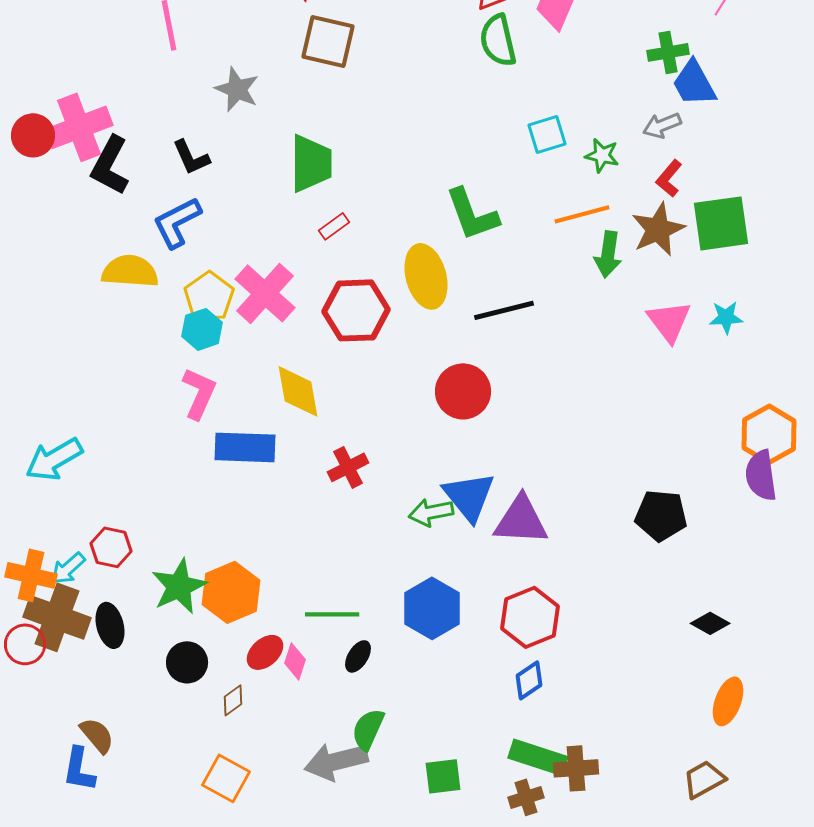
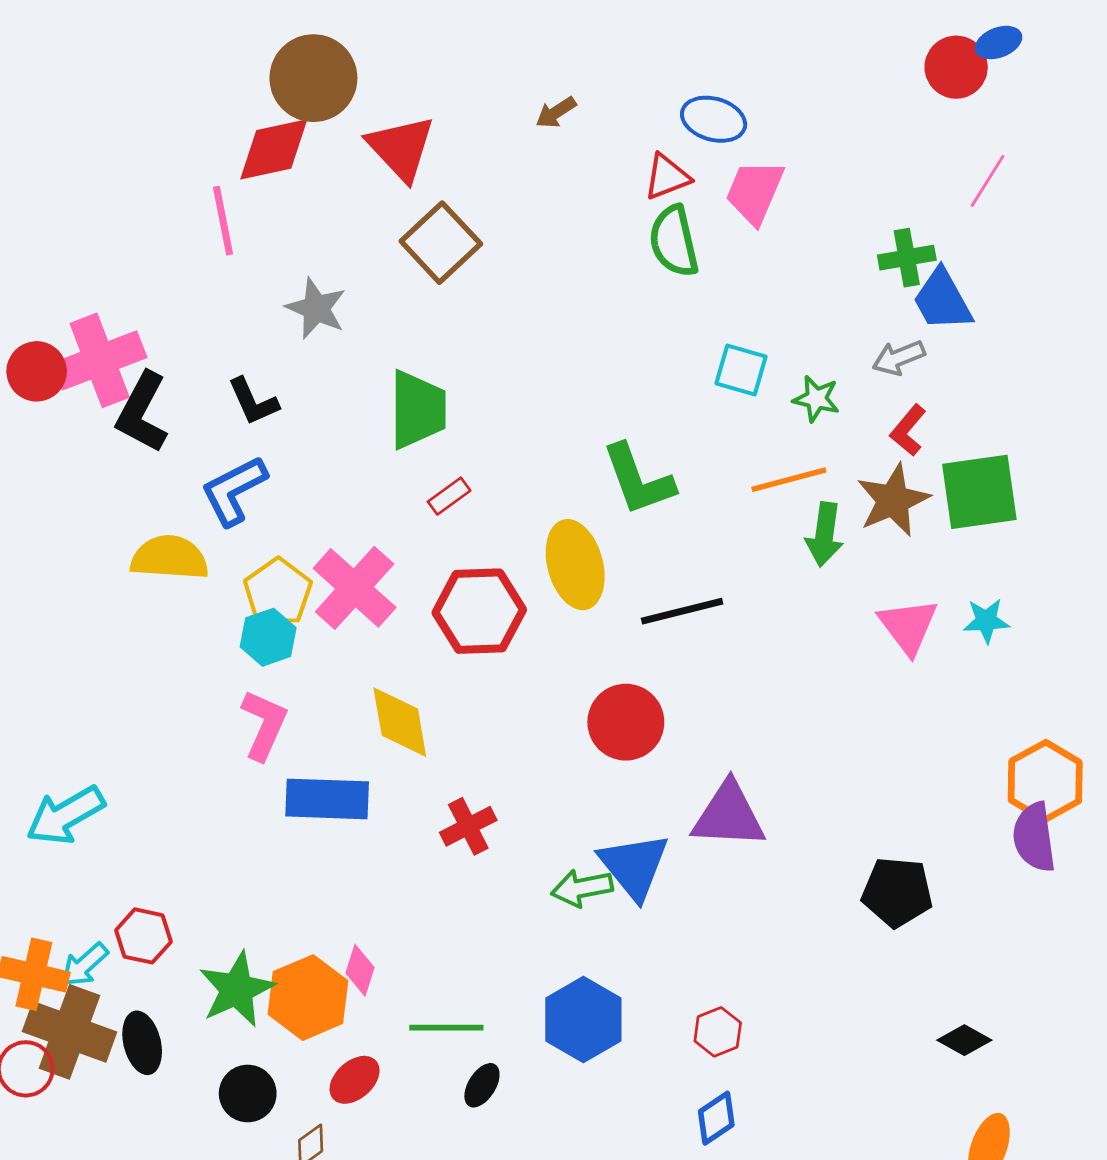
brown square: (328, 41) -> (441, 243), turned 34
cyan square: (547, 134) -> (741, 370), turned 33
purple triangle: (521, 520) -> (729, 815), moved
red hexagon: (530, 617) -> (718, 1032), size x0.6
pink diamond: (295, 661) -> (360, 970), moved

